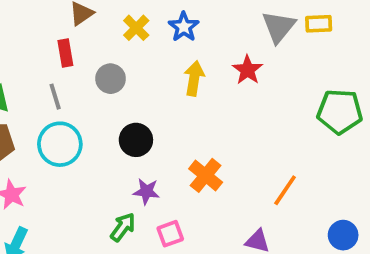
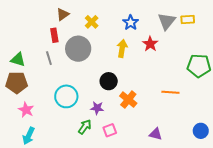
blue star: (184, 27) -> (131, 23), moved
gray circle: (111, 79) -> (78, 49), size x1.6
black circle: (136, 140) -> (109, 81), moved
cyan circle: (60, 144) -> (66, 96), moved
orange line: (285, 190) -> (170, 92), moved, turned 60

